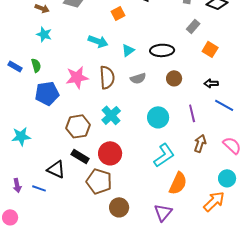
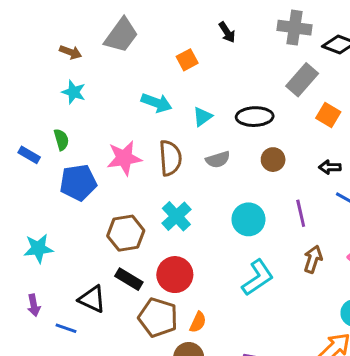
gray rectangle: (193, 26) -> (302, 80), size x1.5
blue rectangle: (15, 66) -> (29, 155), moved
orange semicircle: (178, 183) -> (198, 322), moved, size x0.6
purple arrow: (17, 185) -> (34, 305), moved

